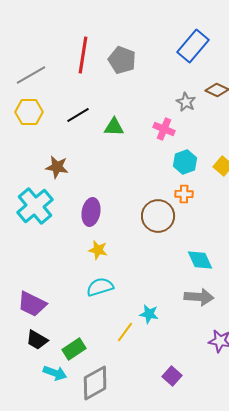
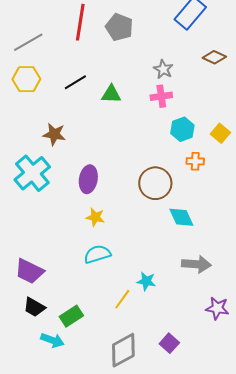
gray star: (186, 102) -> (163, 69), moved
pink cross: (164, 129) -> (161, 96), turned -30
orange cross: (184, 194) -> (195, 161), moved
cyan diamond: (200, 260) -> (181, 217), moved
gray diamond: (95, 383) -> (123, 350), moved

